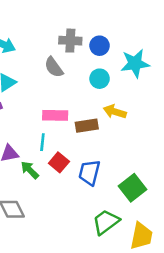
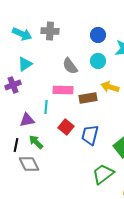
gray cross: (70, 41) -> (50, 31), moved
gray semicircle: (54, 67) -> (70, 66), moved
cyan line: (42, 142) -> (46, 107), moved
green arrow: (30, 170) -> (36, 142), moved

